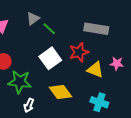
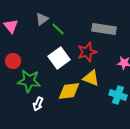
yellow triangle: (95, 70) -> (91, 78), moved
yellow diamond: (60, 92) -> (69, 91), turned -60
cyan cross: (99, 102) -> (118, 95), moved

